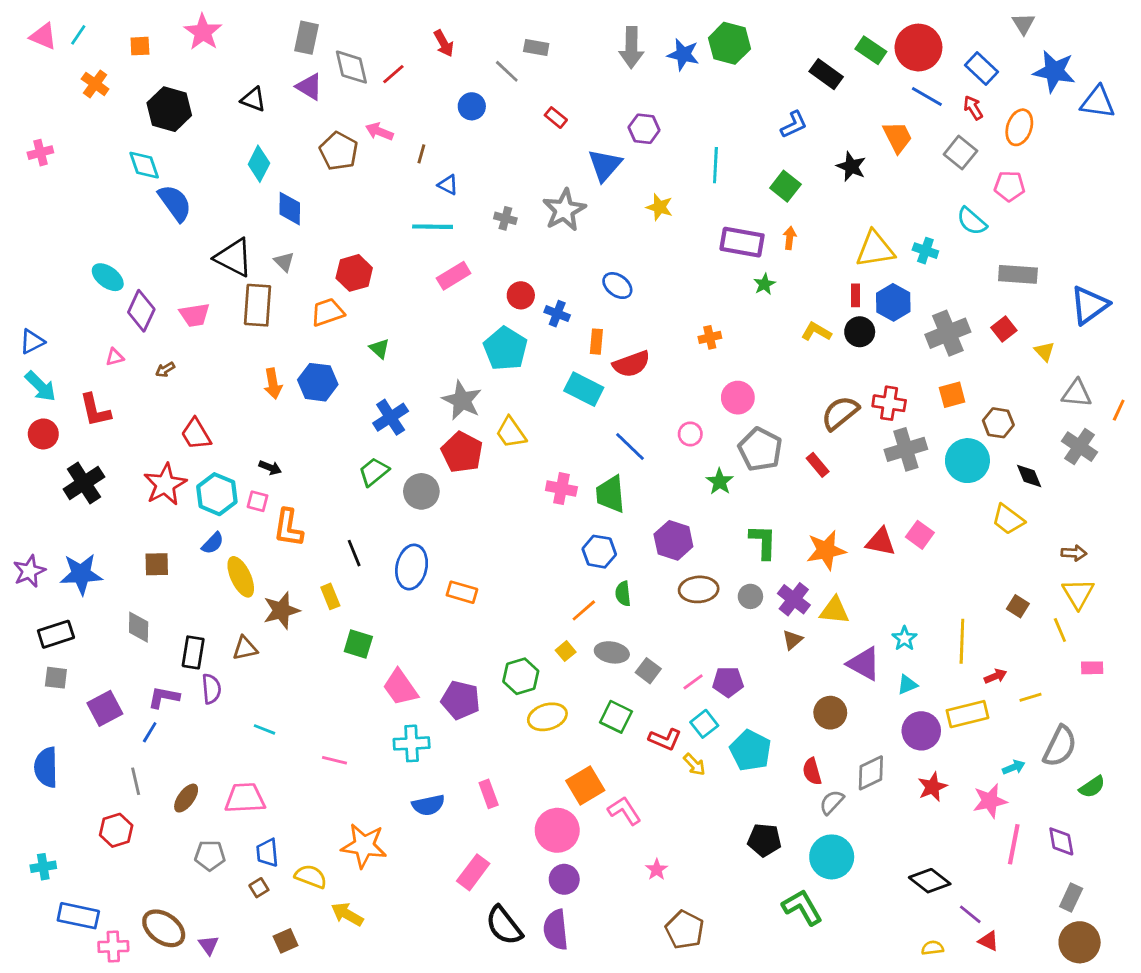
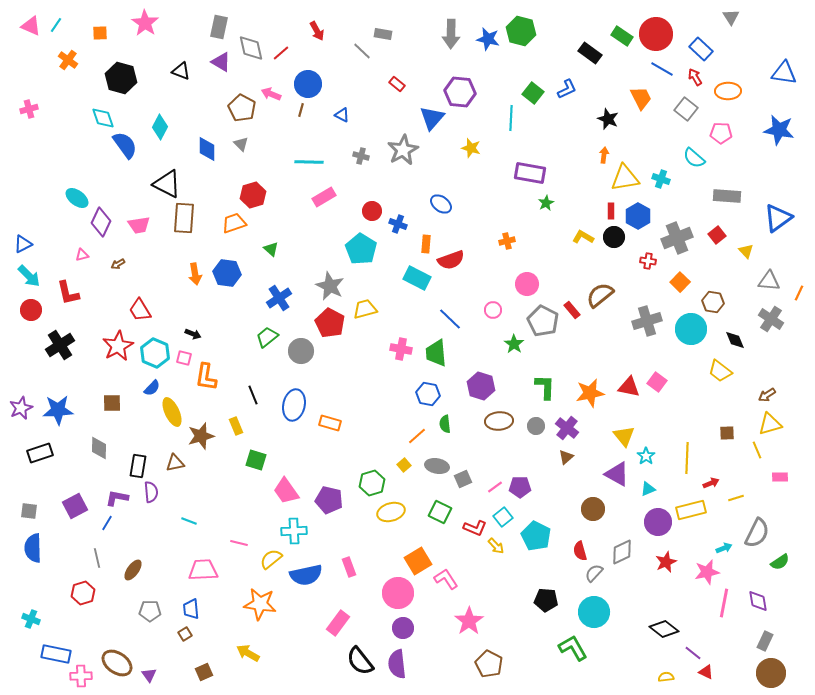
blue star: (1054, 71) -> (779, 130), moved
blue circle: (472, 106) -> (308, 84), moved, size x1.4
orange ellipse: (1019, 127) -> (728, 91), turned 70
purple hexagon: (644, 129) -> (460, 92), size x1.4
cyan diamond: (259, 164) -> (160, 127), moved
blue triangle: (448, 185) -> (342, 115), moved
green square: (785, 186) -> (533, 93), moved
orange arrow: (790, 238) -> (604, 155), moved
gray triangle: (284, 262) -> (241, 144), moved
orange square: (952, 395) -> (680, 282), turned -30
red cross: (889, 403) -> (648, 261), moved, size x0.7
yellow trapezoid: (511, 433) -> (365, 309), turned 110
red rectangle: (818, 465) -> (572, 310), moved
brown arrow: (1074, 553) -> (767, 395), turned 144
yellow triangle: (1078, 594) -> (770, 424), turned 45
brown square: (1018, 606) -> (727, 433), turned -35
yellow triangle: (834, 610) -> (624, 436), moved, turned 45
gray square: (648, 671) -> (463, 479), turned 30
gray square: (56, 678) -> (29, 511), moved
pink trapezoid: (245, 798) -> (203, 570), moved
blue semicircle: (428, 805) -> (306, 575), size x1.4
cyan cross: (43, 867) -> (31, 619), turned 30
pink star: (657, 869) -> (469, 621), size x1.8
yellow semicircle: (311, 876) -> (271, 559), moved, turned -60

